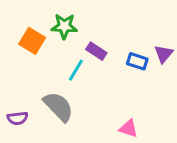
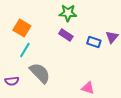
green star: (64, 26) -> (68, 13), moved
cyan line: (76, 70) -> (25, 50), moved

